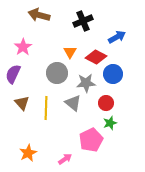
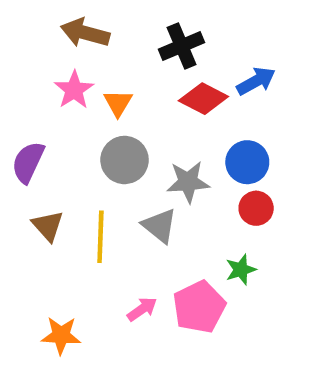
pink star: (23, 47) -> (74, 90), moved
orange triangle: (70, 52) -> (118, 103), moved
red diamond: (96, 57) -> (203, 99), moved
red circle: (106, 103) -> (256, 208), moved
orange star: (28, 153) -> (61, 335), turned 30
pink arrow: (65, 159) -> (142, 309), moved

